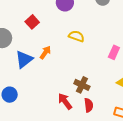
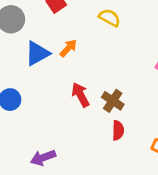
yellow semicircle: (76, 36) -> (110, 18), moved
red arrow: (65, 101) -> (80, 95), moved

